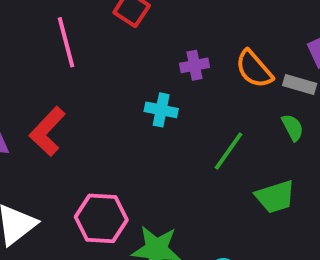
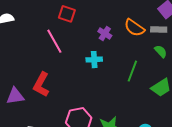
pink line: (66, 42) -> (54, 41), moved
purple cross: (195, 65) -> (105, 33), turned -32

